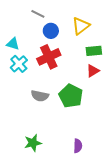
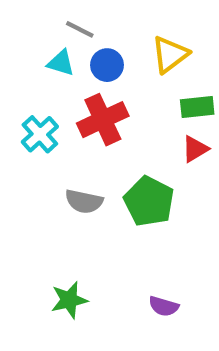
cyan triangle: (13, 44) -> (61, 63), moved
purple semicircle: (78, 146) -> (164, 306), turned 104

